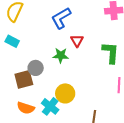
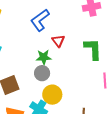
gray circle: (36, 68) -> (42, 73), moved

